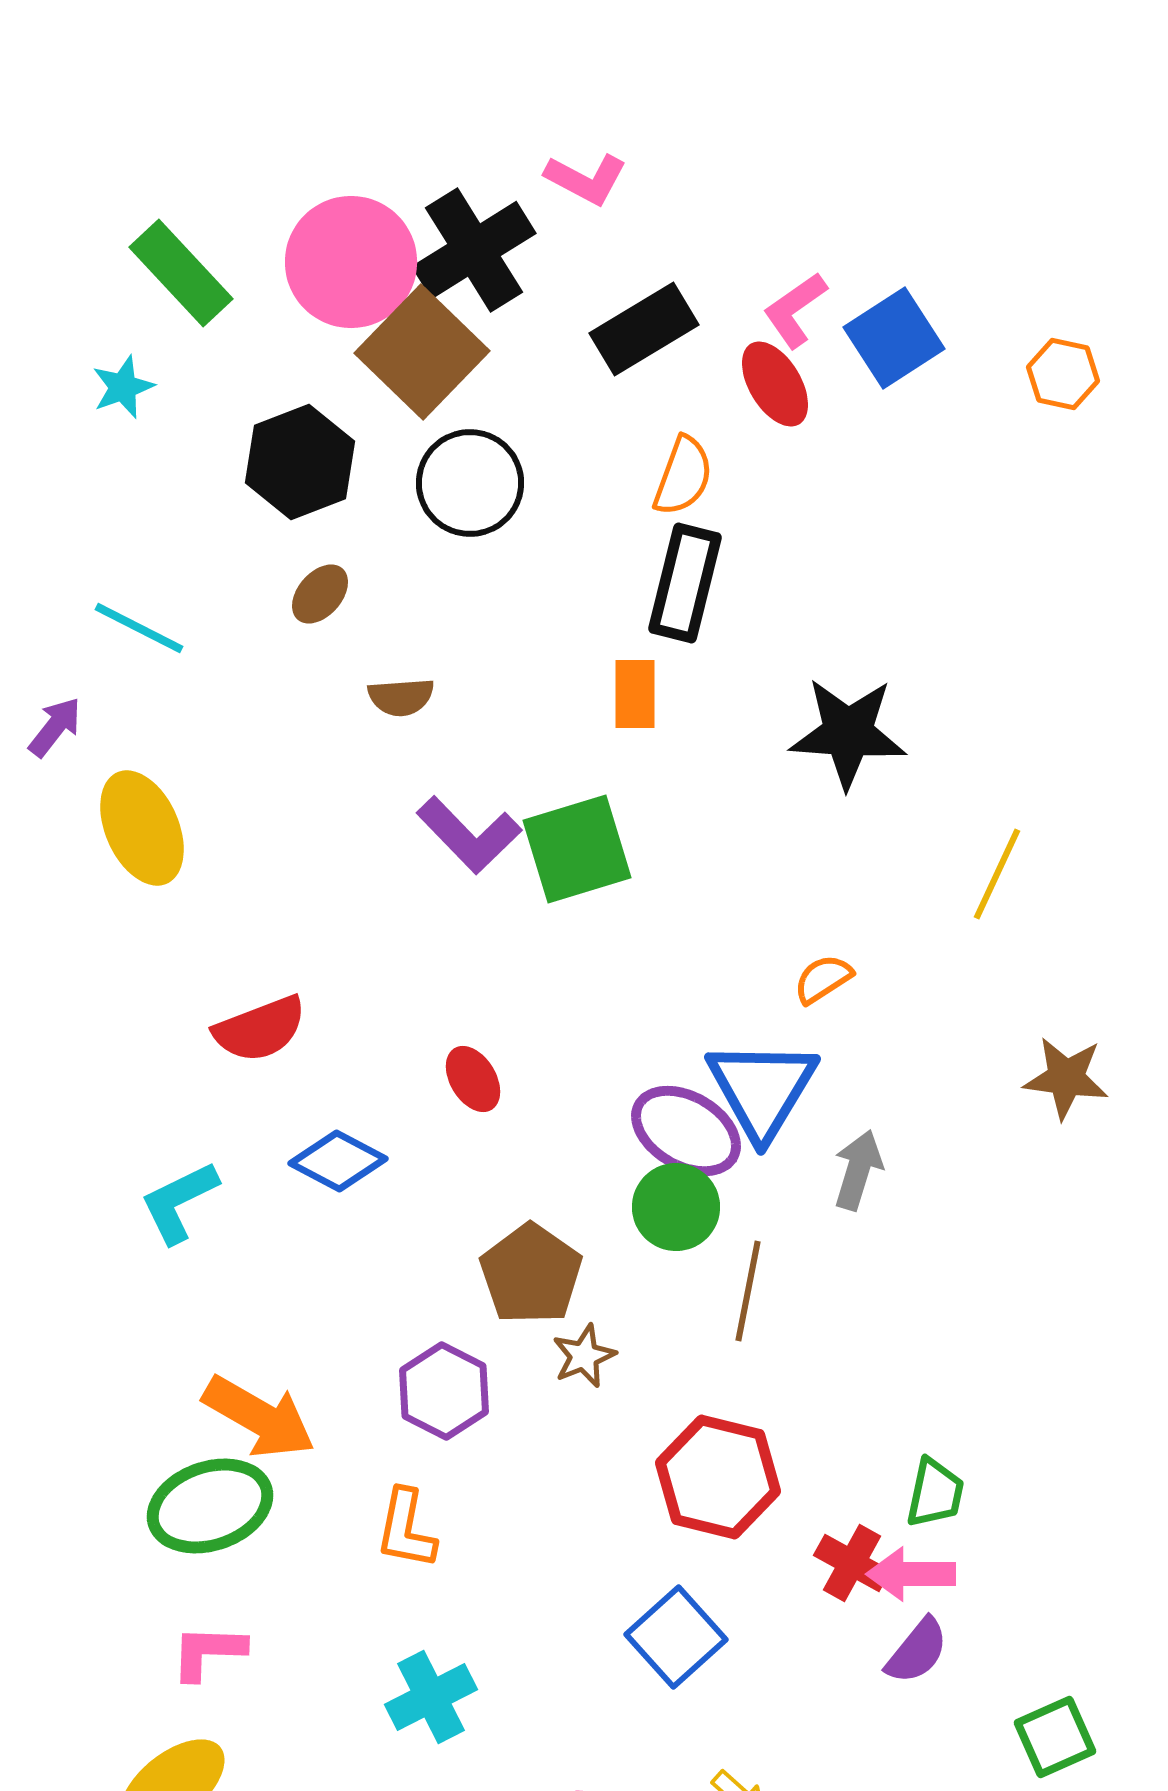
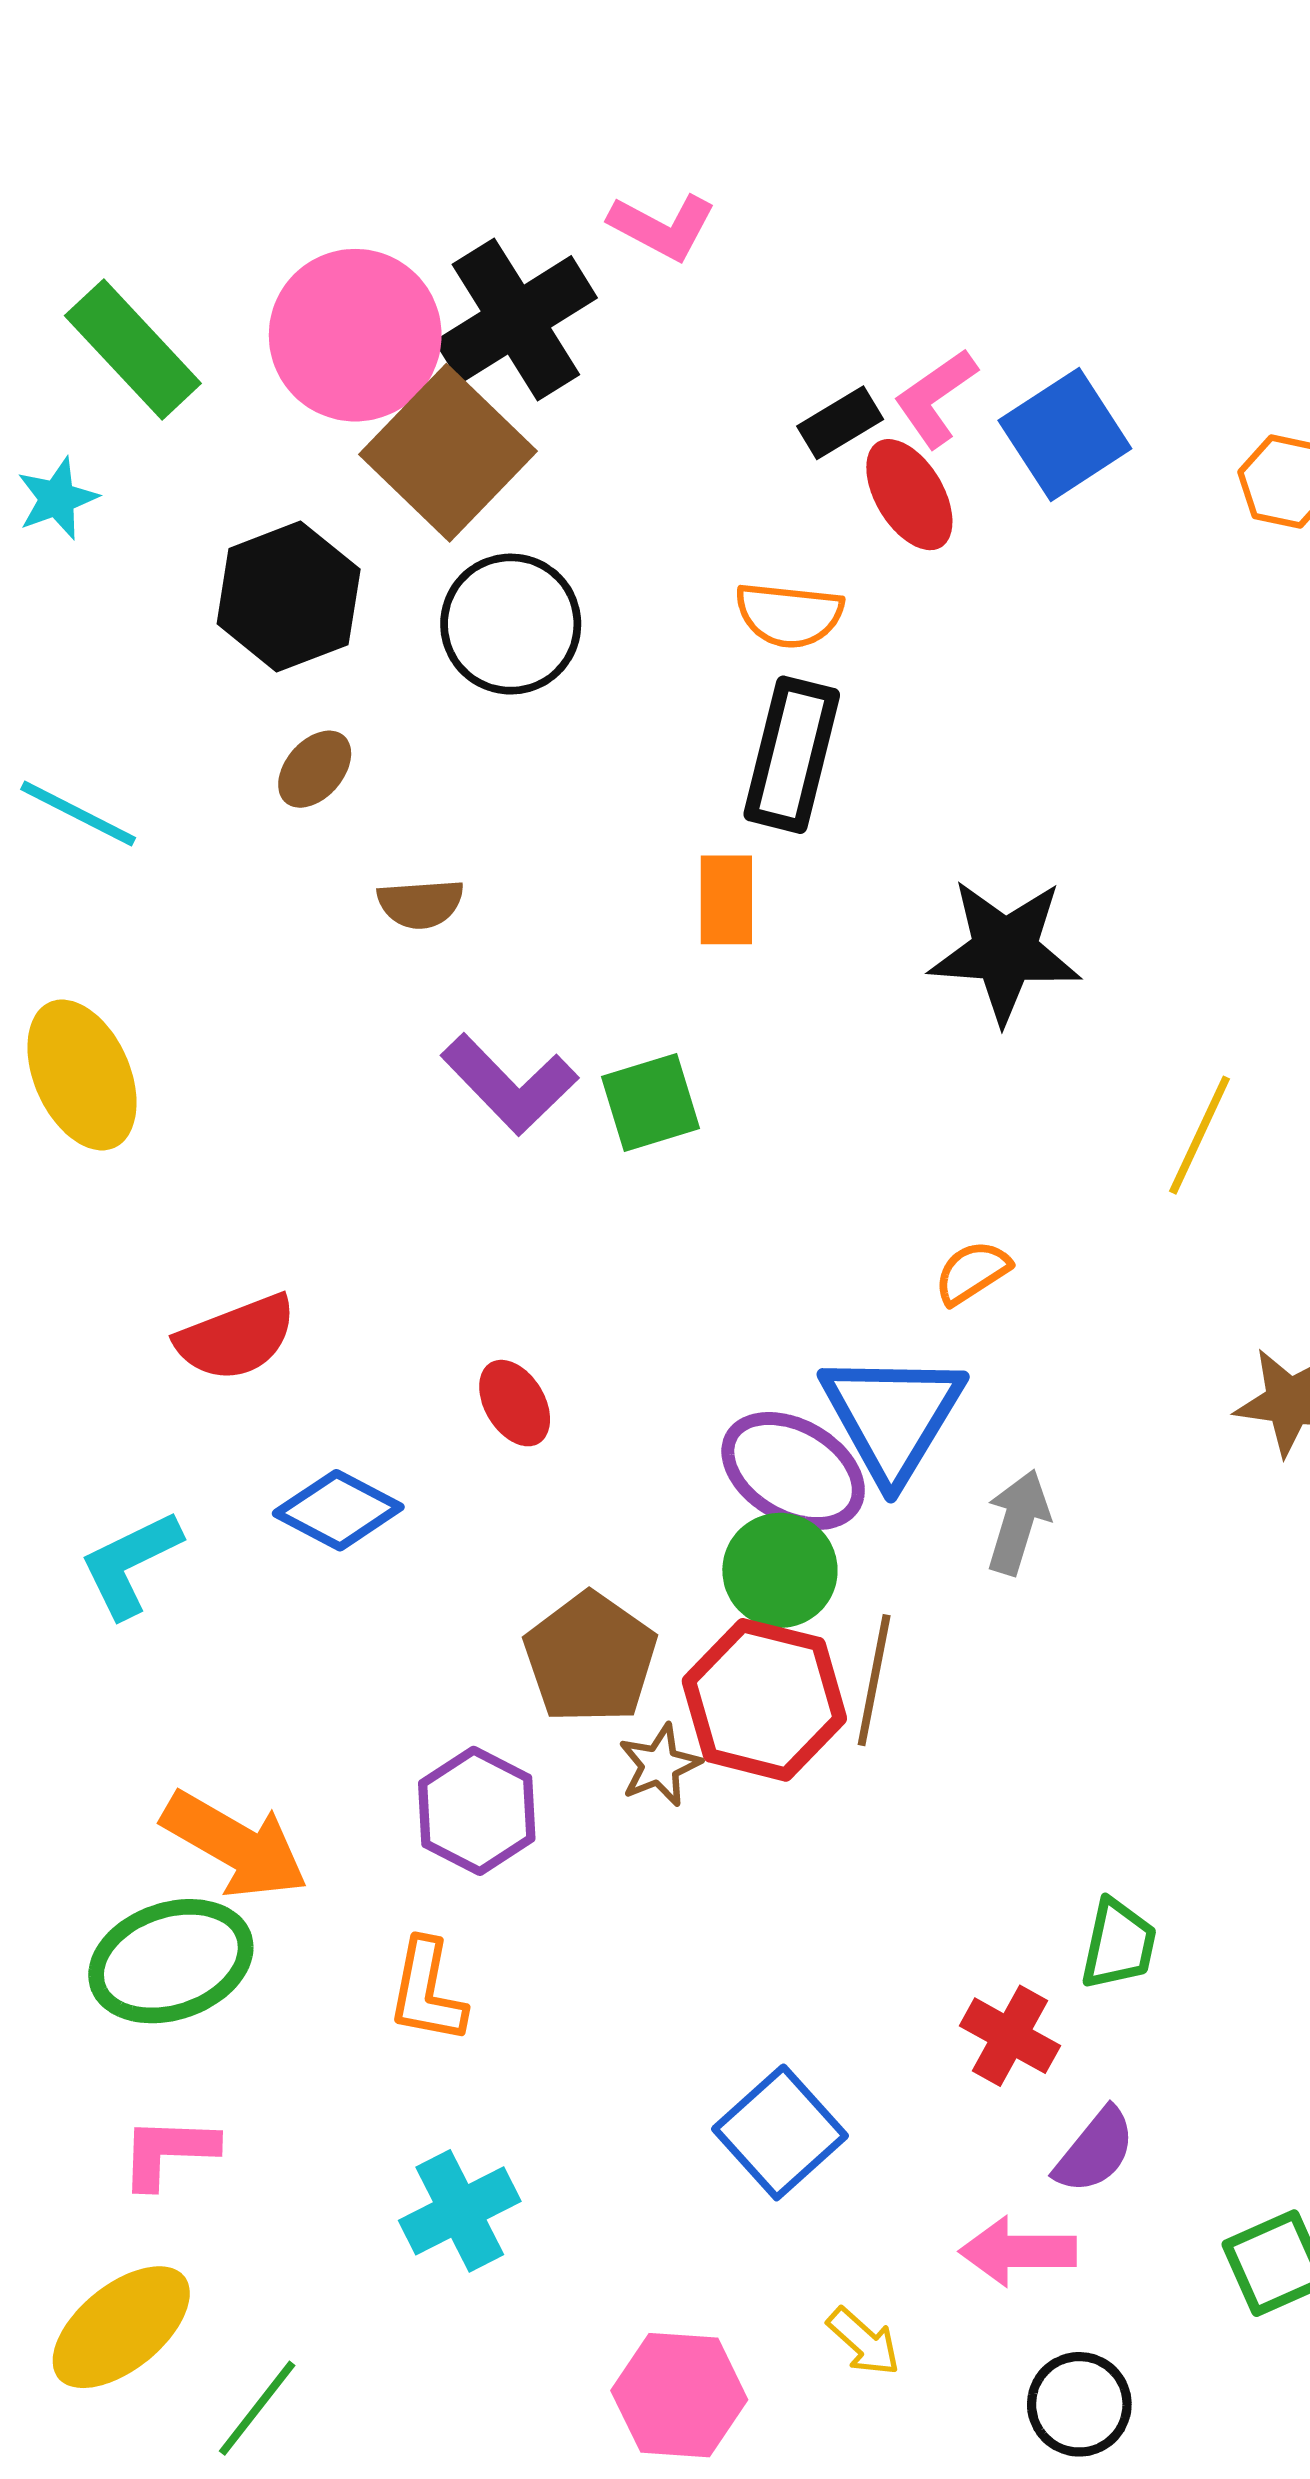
black rectangle: (644, 329) -> (840, 423), moved, size x0.6
orange semicircle: (683, 476) -> (789, 615), turned 76
green square: (577, 849) -> (651, 1102), size x0.7
red hexagon: (718, 1477) -> (764, 1700), moved
pink arrow: (911, 1574) -> (1018, 2251), moved

